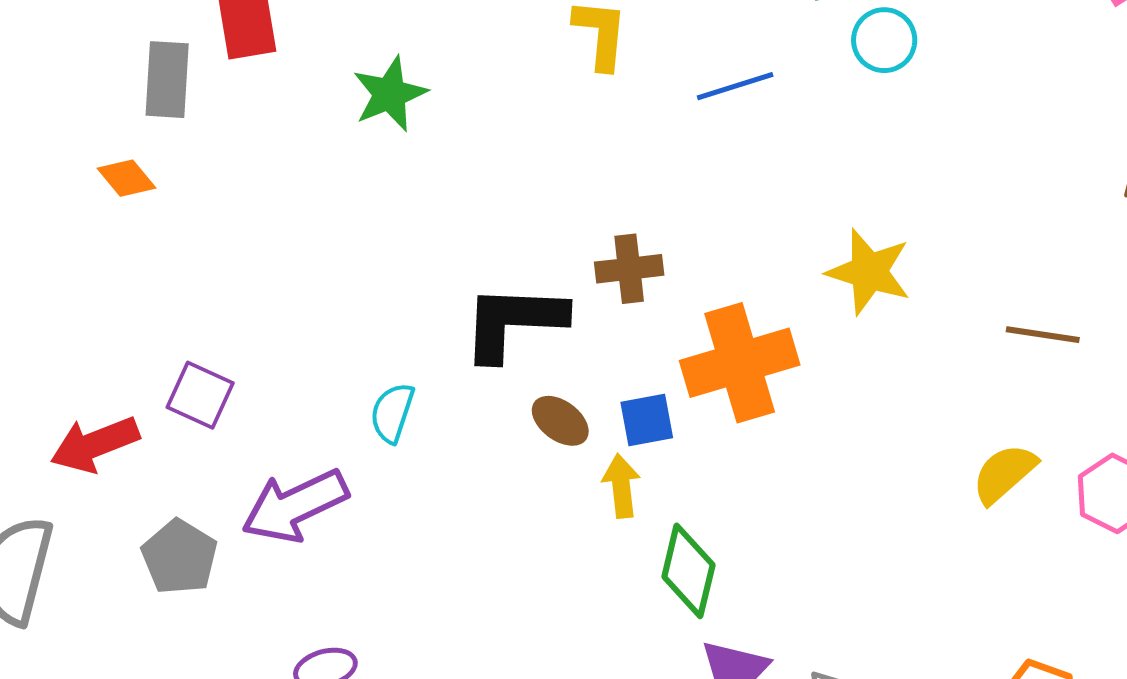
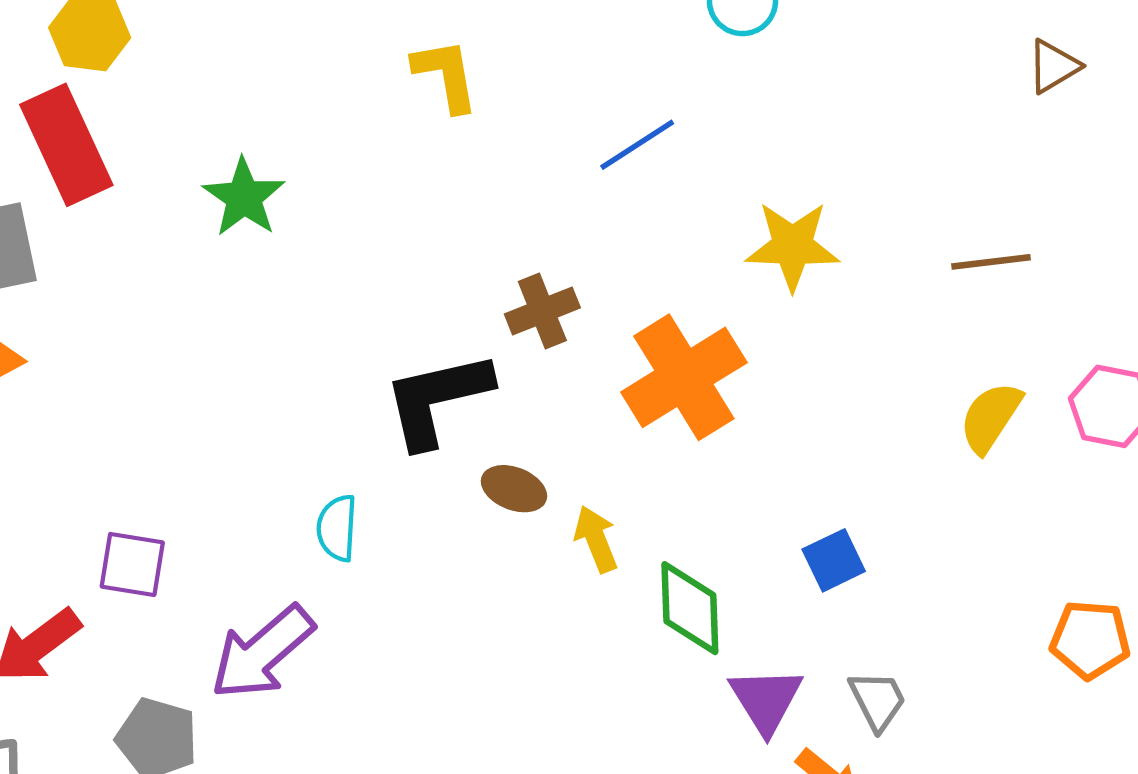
blue line: (735, 86) -> (637, 145), moved
blue square: (647, 420) -> (834, 560), moved

